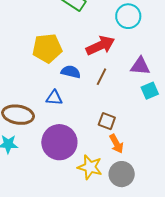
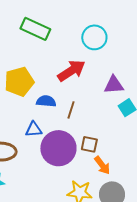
brown line: (102, 77) -> (71, 110), moved
purple circle: (59, 142) -> (58, 148), moved

